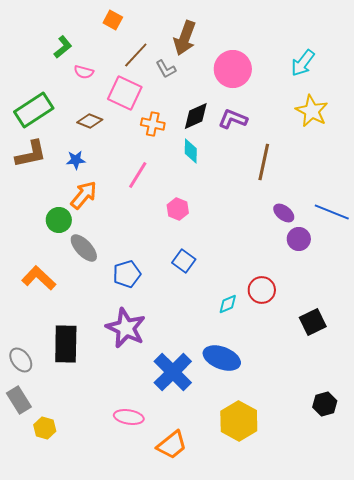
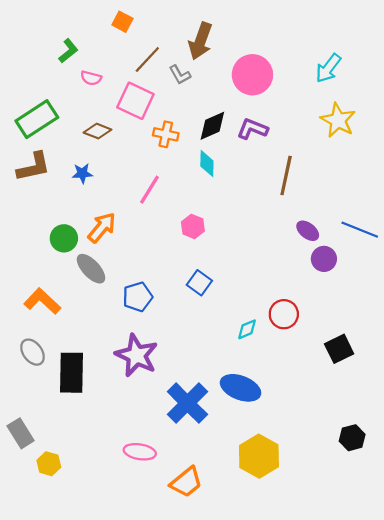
orange arrow: (84, 195) -> (102, 227), moved
gray ellipse: (21, 360) -> (33, 352), moved

